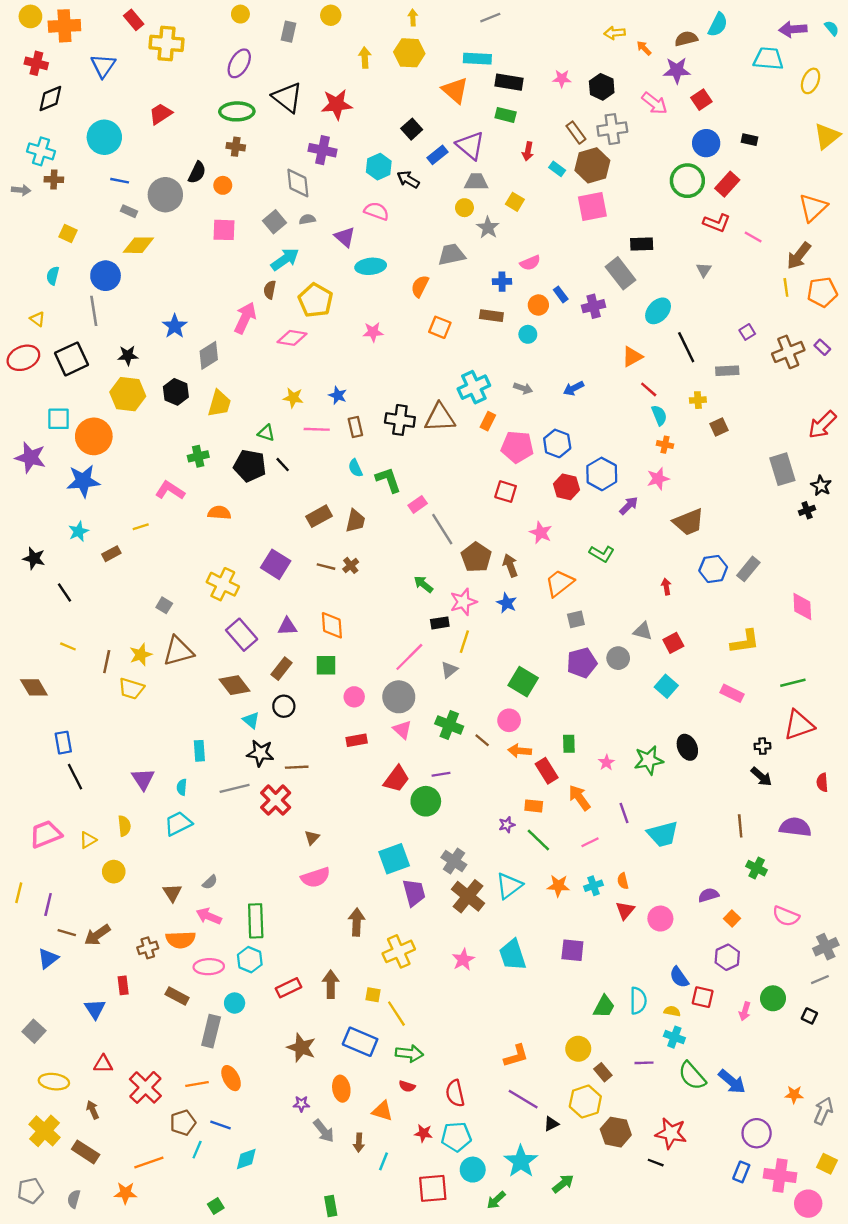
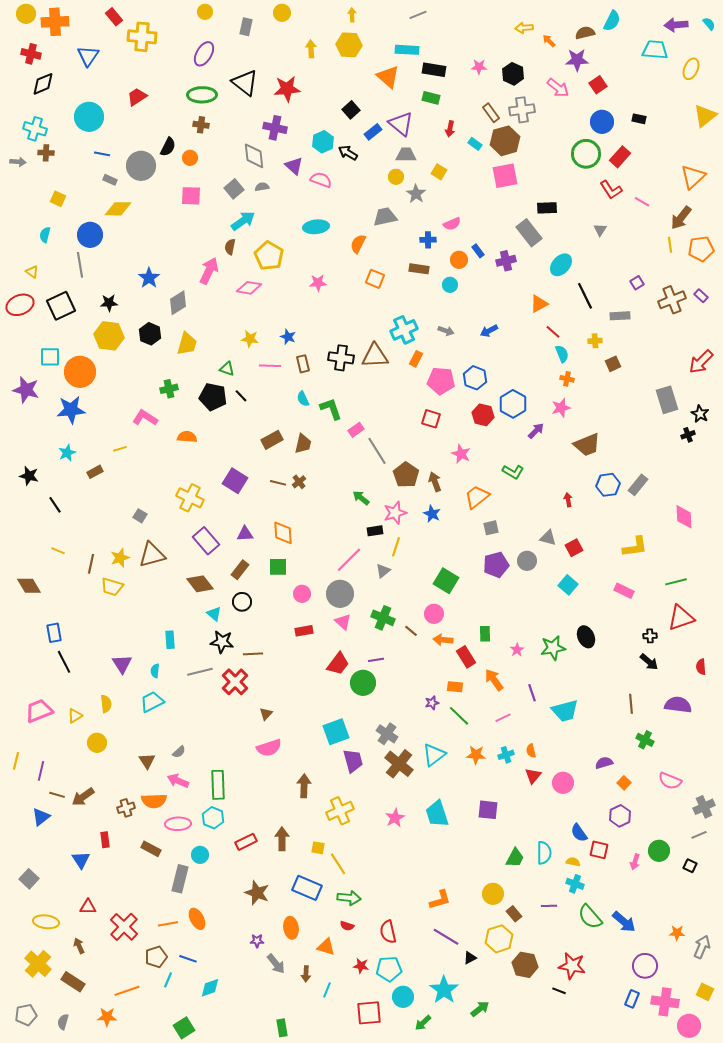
red L-shape: (717, 223) -> (611, 190), turned 35
purple triangle: (345, 237) -> (294, 166), moved
green square: (216, 1206) -> (184, 1028), size x1.5

